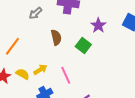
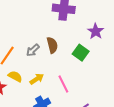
gray arrow: (35, 13) -> (33, 50), moved
yellow semicircle: (23, 74) -> (15, 76), moved

